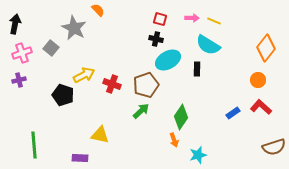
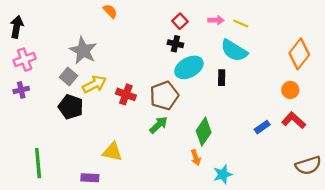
red square: (160, 19) -> (180, 21), turned 32
gray star: (74, 28) -> (83, 51), moved
gray square: (51, 48) -> (68, 76), moved

